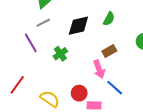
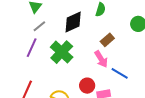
purple line: (31, 43) -> (32, 48), turned 66
green cross: (60, 54) -> (62, 52), size x1.6

